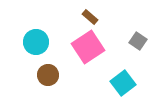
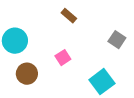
pink square: (88, 47) -> (63, 58), moved, size x0.5

